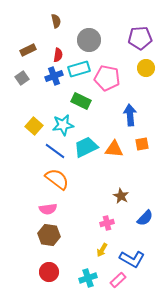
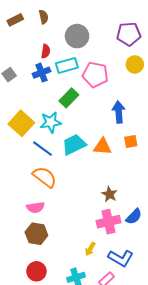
brown rectangle: (28, 50) -> (15, 20), moved
green rectangle: (81, 101) -> (69, 98), turned -72
yellow square: (34, 126) -> (21, 123), size x1.4
pink cross: (107, 223) -> (108, 222), moved, size x1.6

